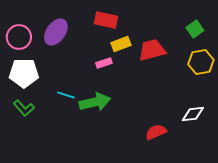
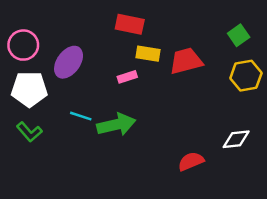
purple ellipse: (56, 32) -> (69, 62), moved
yellow rectangle: (121, 44) -> (148, 54), turned 30

